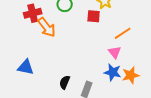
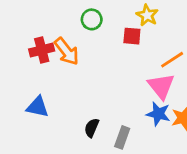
red cross: (33, 13) -> (42, 50), moved
pink triangle: (115, 52) -> (161, 86), size x1.5

